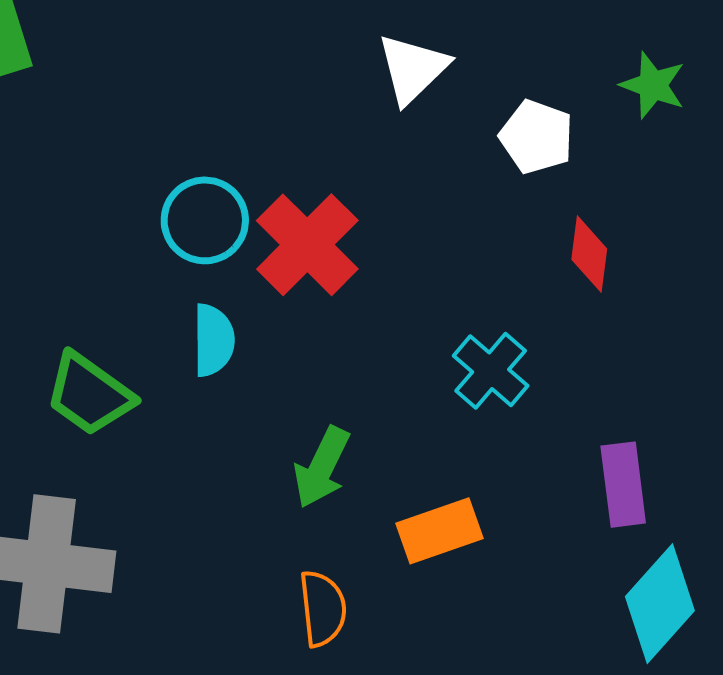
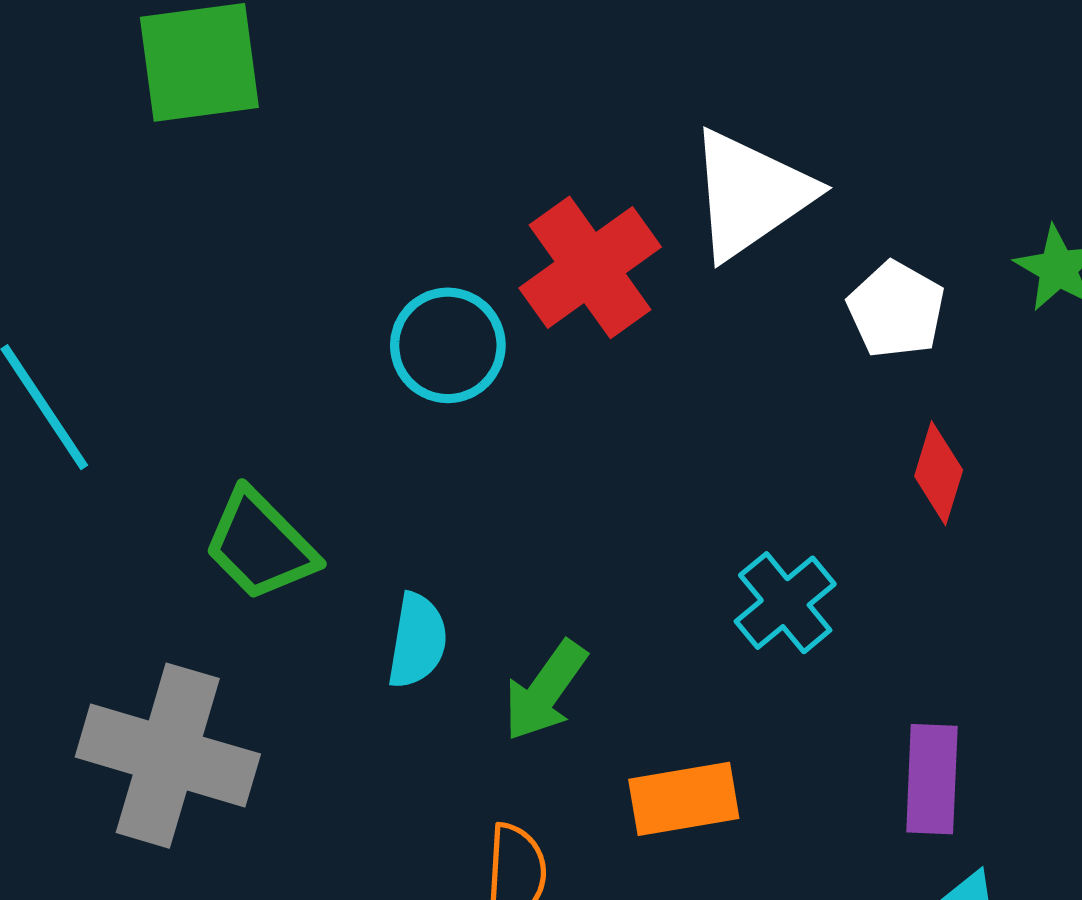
white triangle: (413, 69) -> (750, 194), size x1.4
red cross: (307, 245) -> (590, 267), moved
cyan semicircle: (213, 340) -> (417, 641), moved

